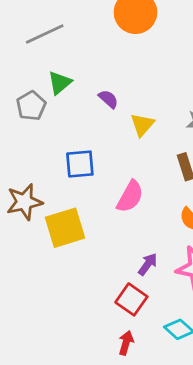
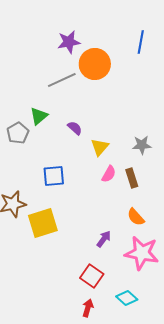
gray line: (45, 34) -> (62, 80), moved
pink semicircle: (130, 197) -> (109, 174), moved, size x0.7
purple arrow: (148, 264) -> (104, 239), moved

